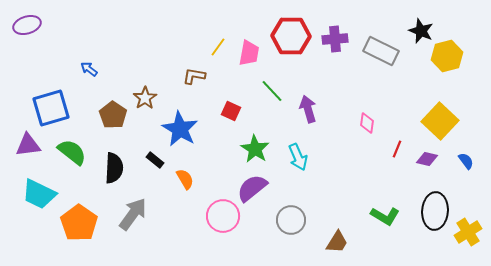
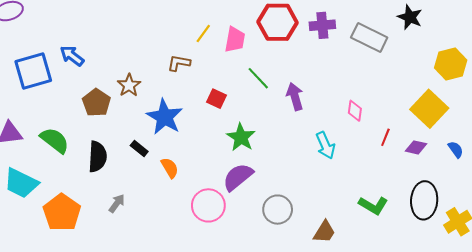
yellow hexagon: (447, 56) -> (451, 64), moved
blue arrow: (89, 69) -> (72, 56), size x1.4
blue square: (51, 108) -> (33, 71), moved
cyan arrow: (298, 157) -> (325, 145), moved
gray arrow: (133, 214) -> (117, 203), size x0.6

